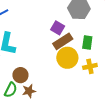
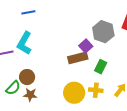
purple square: (58, 28) -> (86, 46), moved
yellow circle: (67, 58) -> (74, 93), moved

